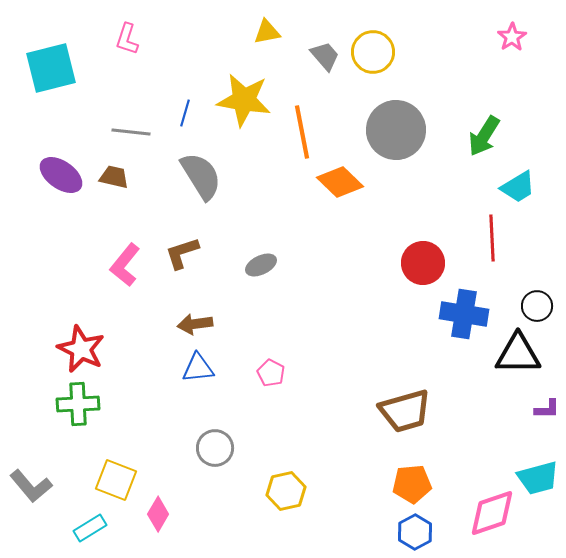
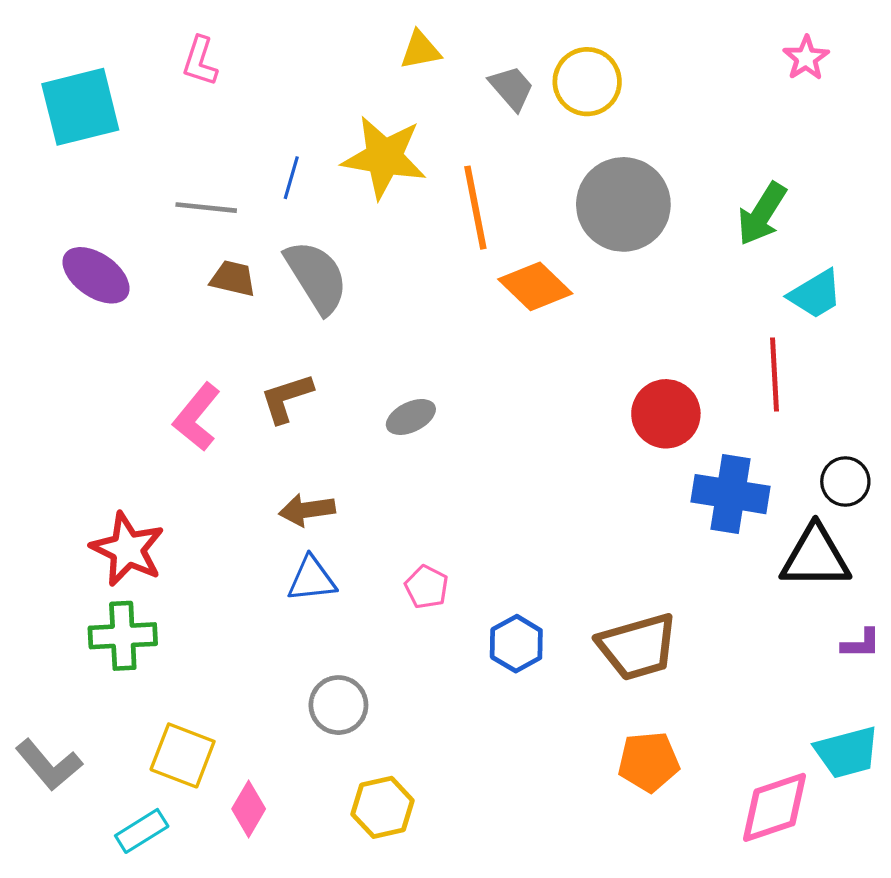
brown trapezoid: (114, 177) -> (233, 278), moved
yellow hexagon: (286, 491) -> (383, 807), moved
blue hexagon: (415, 532) -> (516, 644), moved

